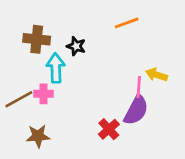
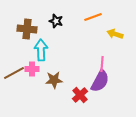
black star: (76, 46) -> (56, 21), moved
yellow arrow: (157, 75) -> (115, 34), moved
brown star: (38, 136) -> (54, 80), moved

